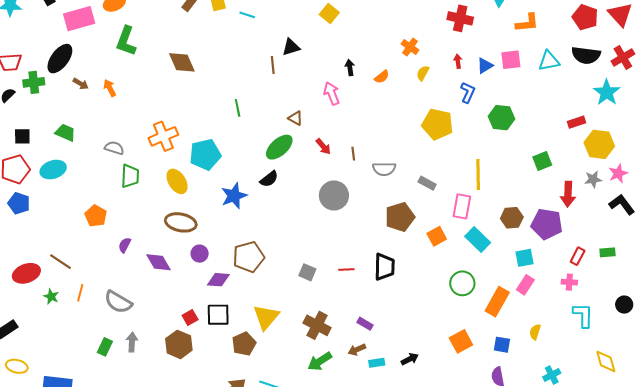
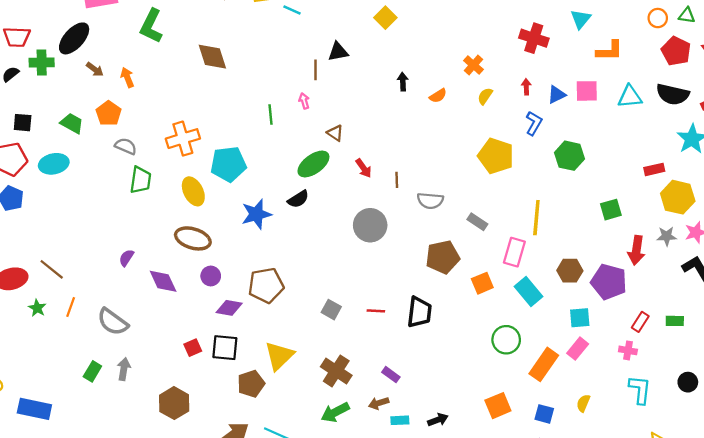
pink arrow: (332, 93) -> (304, 101), moved, size x0.6
orange pentagon: (96, 216) -> (109, 113), moved
brown hexagon: (179, 344) -> (174, 403), moved

